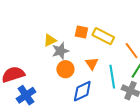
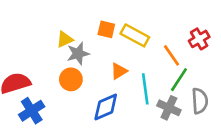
orange triangle: (92, 64) -> (119, 71), turned 32
orange circle: (65, 69) -> (71, 79), moved

